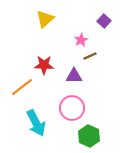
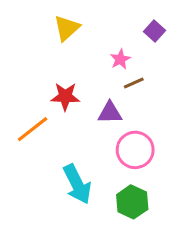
pink circle: (72, 108) -> (135, 150), moved
cyan arrow: (36, 123) -> (77, 184), moved

